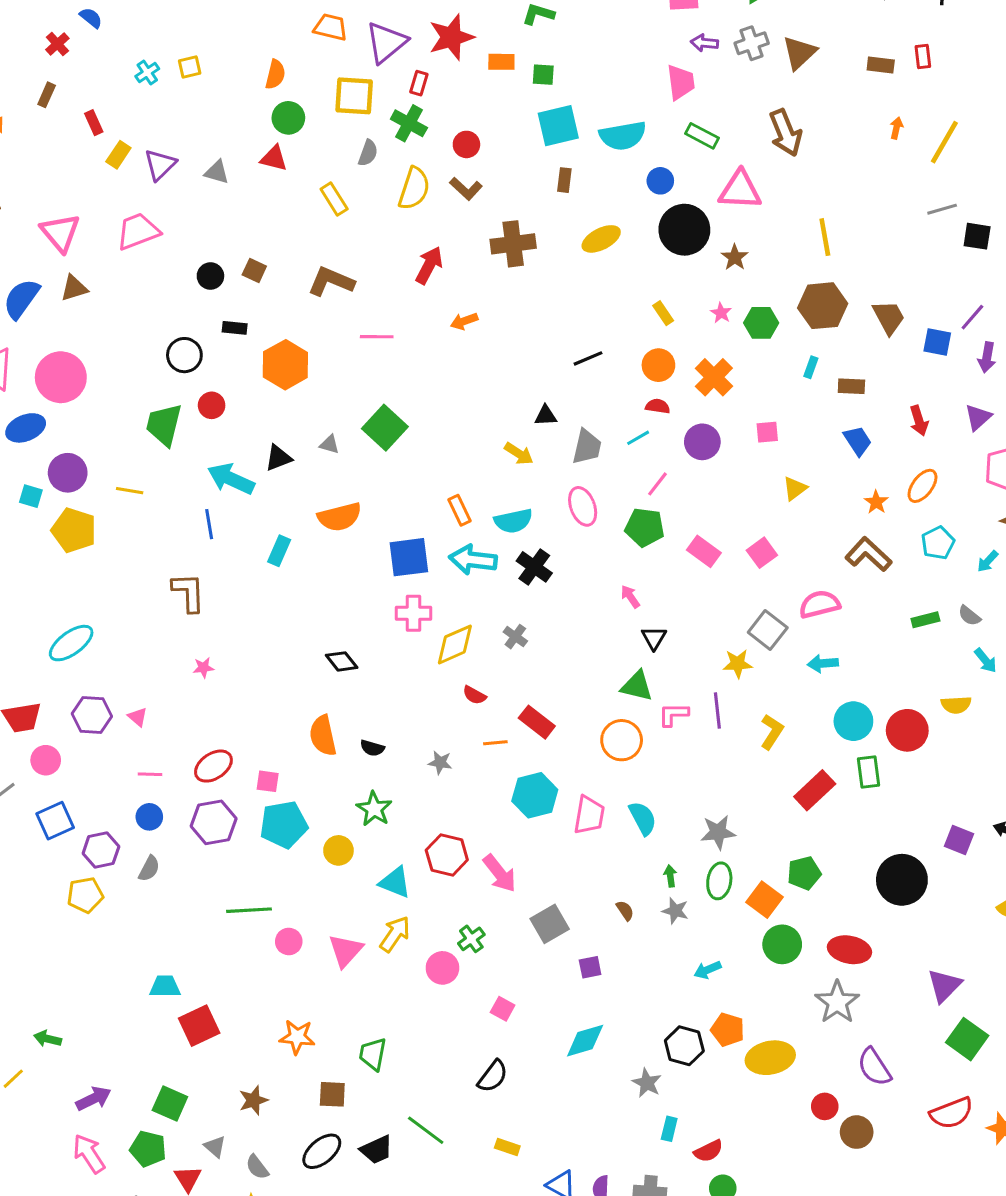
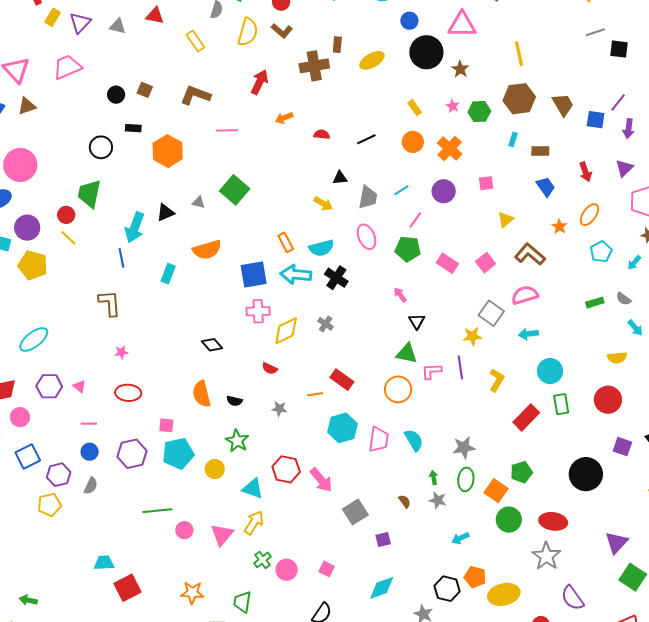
brown rectangle: (564, 180) -> (337, 45), moved
red circle: (212, 405) -> (66, 215), moved
red semicircle: (658, 406) -> (322, 134), moved
cyan arrow: (231, 479) -> (135, 227), turned -92
yellow line: (130, 491) -> (68, 238), turned 36
brown L-shape: (868, 554) -> (530, 254), moved
red semicircle: (474, 695) -> (270, 368), moved
red circle: (907, 730) -> (608, 400), moved
red ellipse: (213, 766) -> (128, 393), moved, turned 40
green cross: (471, 939) -> (263, 560), moved
pink circle: (442, 968) -> (287, 570), moved

